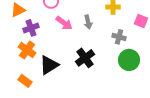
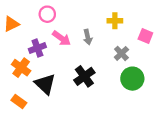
purple cross: (31, 28) -> (37, 48), moved
gray cross: (119, 37) -> (121, 53), turned 32
black triangle: (49, 65) -> (45, 84), turned -45

